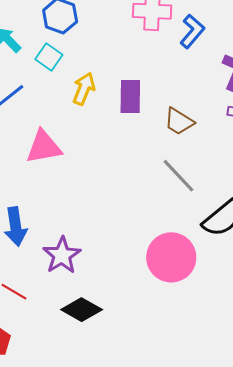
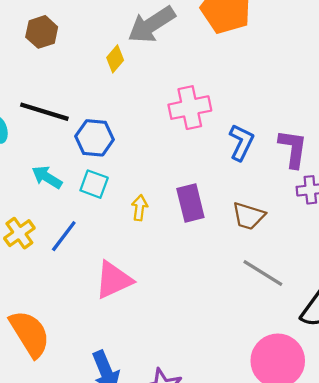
blue L-shape: (192, 31) -> (241, 142), moved
yellow arrow: (84, 89) -> (140, 208), size x0.7

